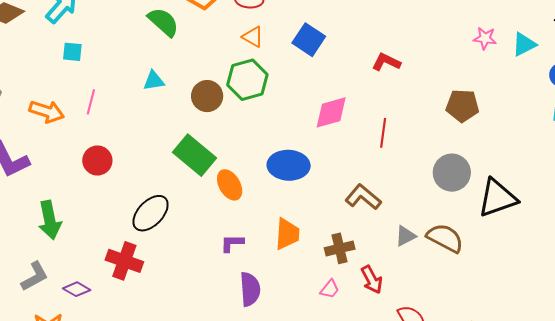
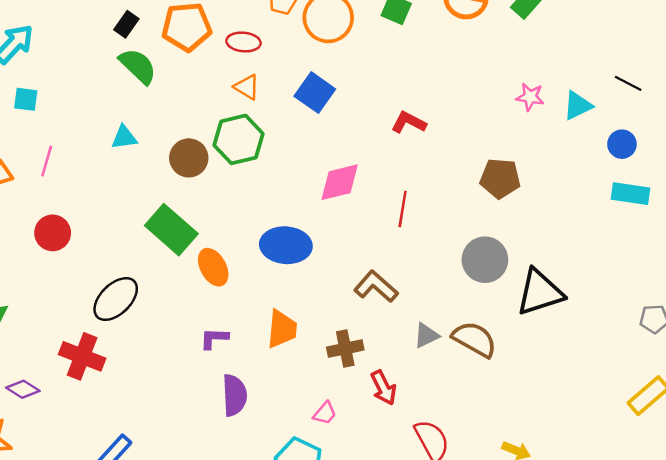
pink trapezoid: (330, 289) -> (325, 413), moved

